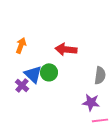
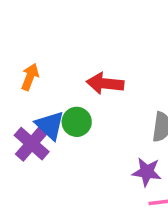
purple cross: (22, 85) -> (32, 144), size x1.5

